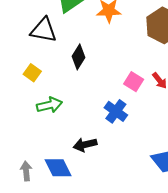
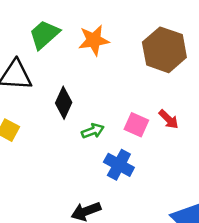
green arrow: (50, 105) -> (93, 131), moved, size x0.7

